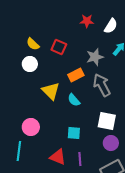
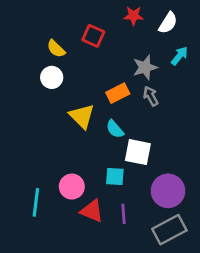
red square: (59, 47) -> (93, 36), moved
gray arrow: (102, 85) -> (151, 96), moved, size x0.6
white square: (107, 121) -> (138, 152), moved
pink circle: (31, 127) -> (72, 187), moved
purple circle: (111, 143) -> (168, 191), size x1.5

